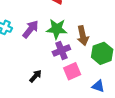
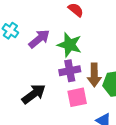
brown arrow: (83, 36) -> (94, 75), moved
black arrow: (35, 76) -> (34, 94), size x1.5

